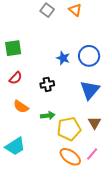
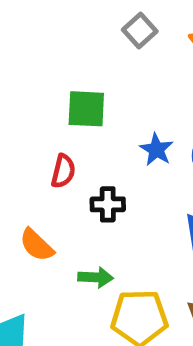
green square: (13, 48) -> (86, 109), moved
red semicircle: (16, 78) -> (63, 171), moved, turned -40

